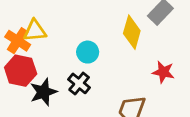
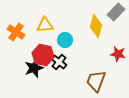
yellow triangle: (35, 31) -> (45, 25), moved
red hexagon: (21, 71) -> (43, 55), moved

